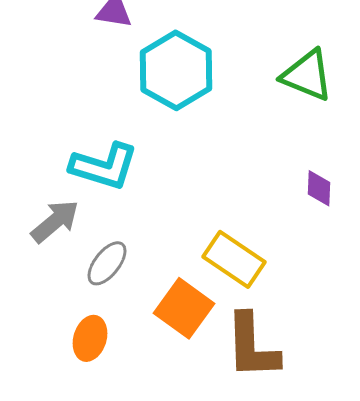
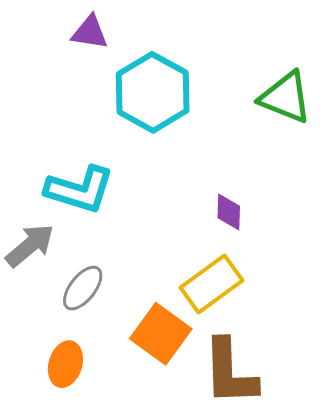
purple diamond: (319, 188) -> (229, 212), moved
yellow rectangle: (234, 259) -> (211, 284), turned -70

